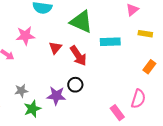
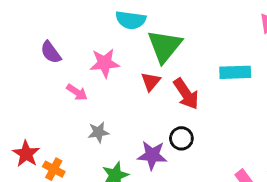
green triangle: (81, 22) -> (165, 46), moved, turned 45
gray star: (21, 91) -> (98, 132), moved

